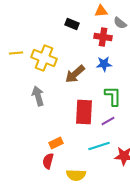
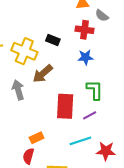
black rectangle: (72, 24) -> (53, 40), moved
brown arrow: (75, 74) -> (43, 74), moved

